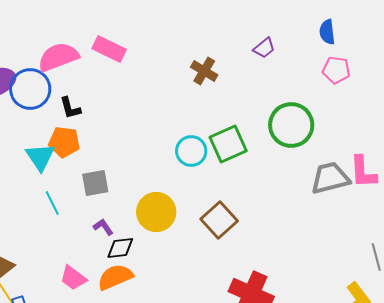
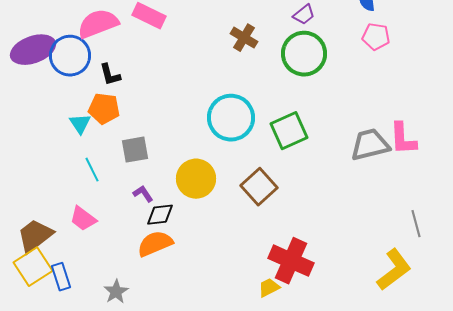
green circle: (291, 125) -> (304, 54), moved
green square: (228, 144) -> (289, 131), moved
cyan circle: (191, 151) -> (231, 118), size x1.5
cyan triangle: (40, 157) -> (80, 124), size x0.7
pink trapezoid: (73, 278) -> (83, 219), moved

